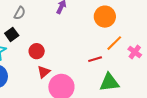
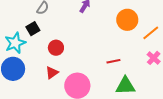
orange line: (114, 43) -> (151, 33), moved
red triangle: (44, 72) -> (52, 73), moved

